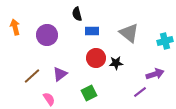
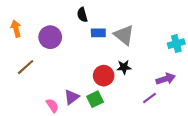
gray triangle: (129, 33) -> (124, 35), moved
red circle: (96, 58) -> (104, 76), moved
purple triangle: (60, 74) -> (72, 97), moved
brown line: (32, 76) -> (26, 67), moved

